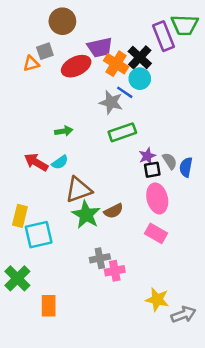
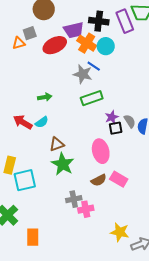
black cross: (140, 57) -> (99, 21), moved, turned -36
cyan circle: (140, 79) -> (106, 46), moved
brown triangle: (79, 190) -> (57, 144), size x0.7
pink ellipse: (157, 198) -> (101, 151), moved
brown semicircle: (114, 211) -> (99, 180), moved

